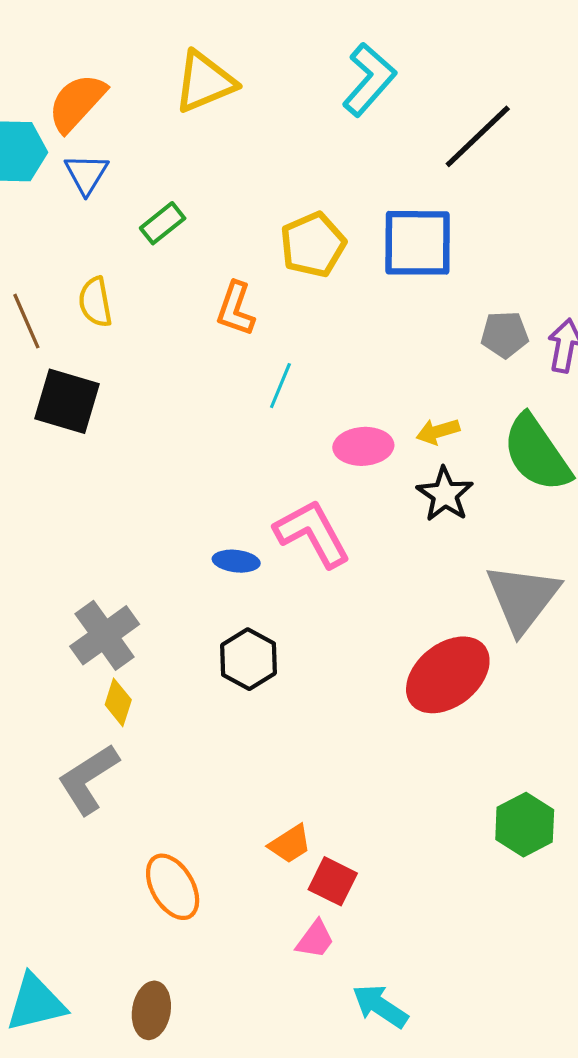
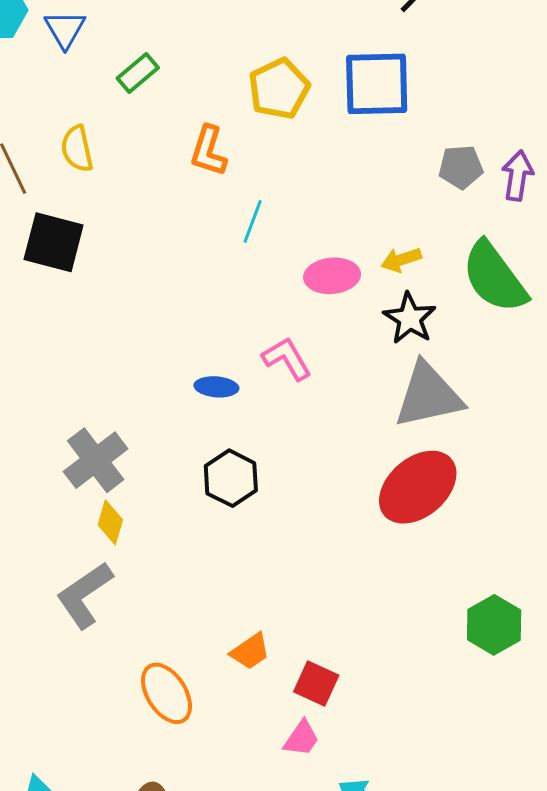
pink L-shape: (312, 533) -> (287, 359), size x0.7
gray triangle: (523, 598) -> (428, 395), moved, turned 42
orange trapezoid: (290, 844) -> (250, 651), moved

